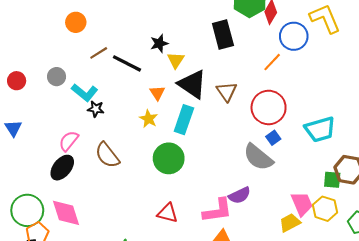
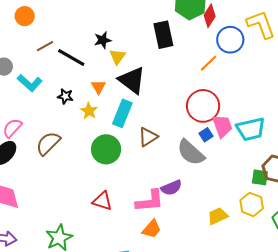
brown triangle: (227, 92) -> (148, 137), moved, turned 30
black star: (96, 109) -> (65, 96), moved
brown semicircle: (107, 155) -> (48, 143), turned 80
pink trapezoid: (302, 204) -> (222, 126), moved

